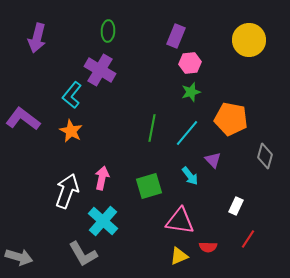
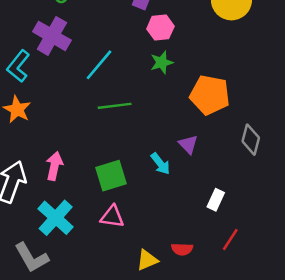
green line: (152, 128) -> (115, 106), turned 72
cyan line: (187, 133) -> (99, 65), moved
pink triangle: (180, 221) -> (112, 217), moved, size x0.7

